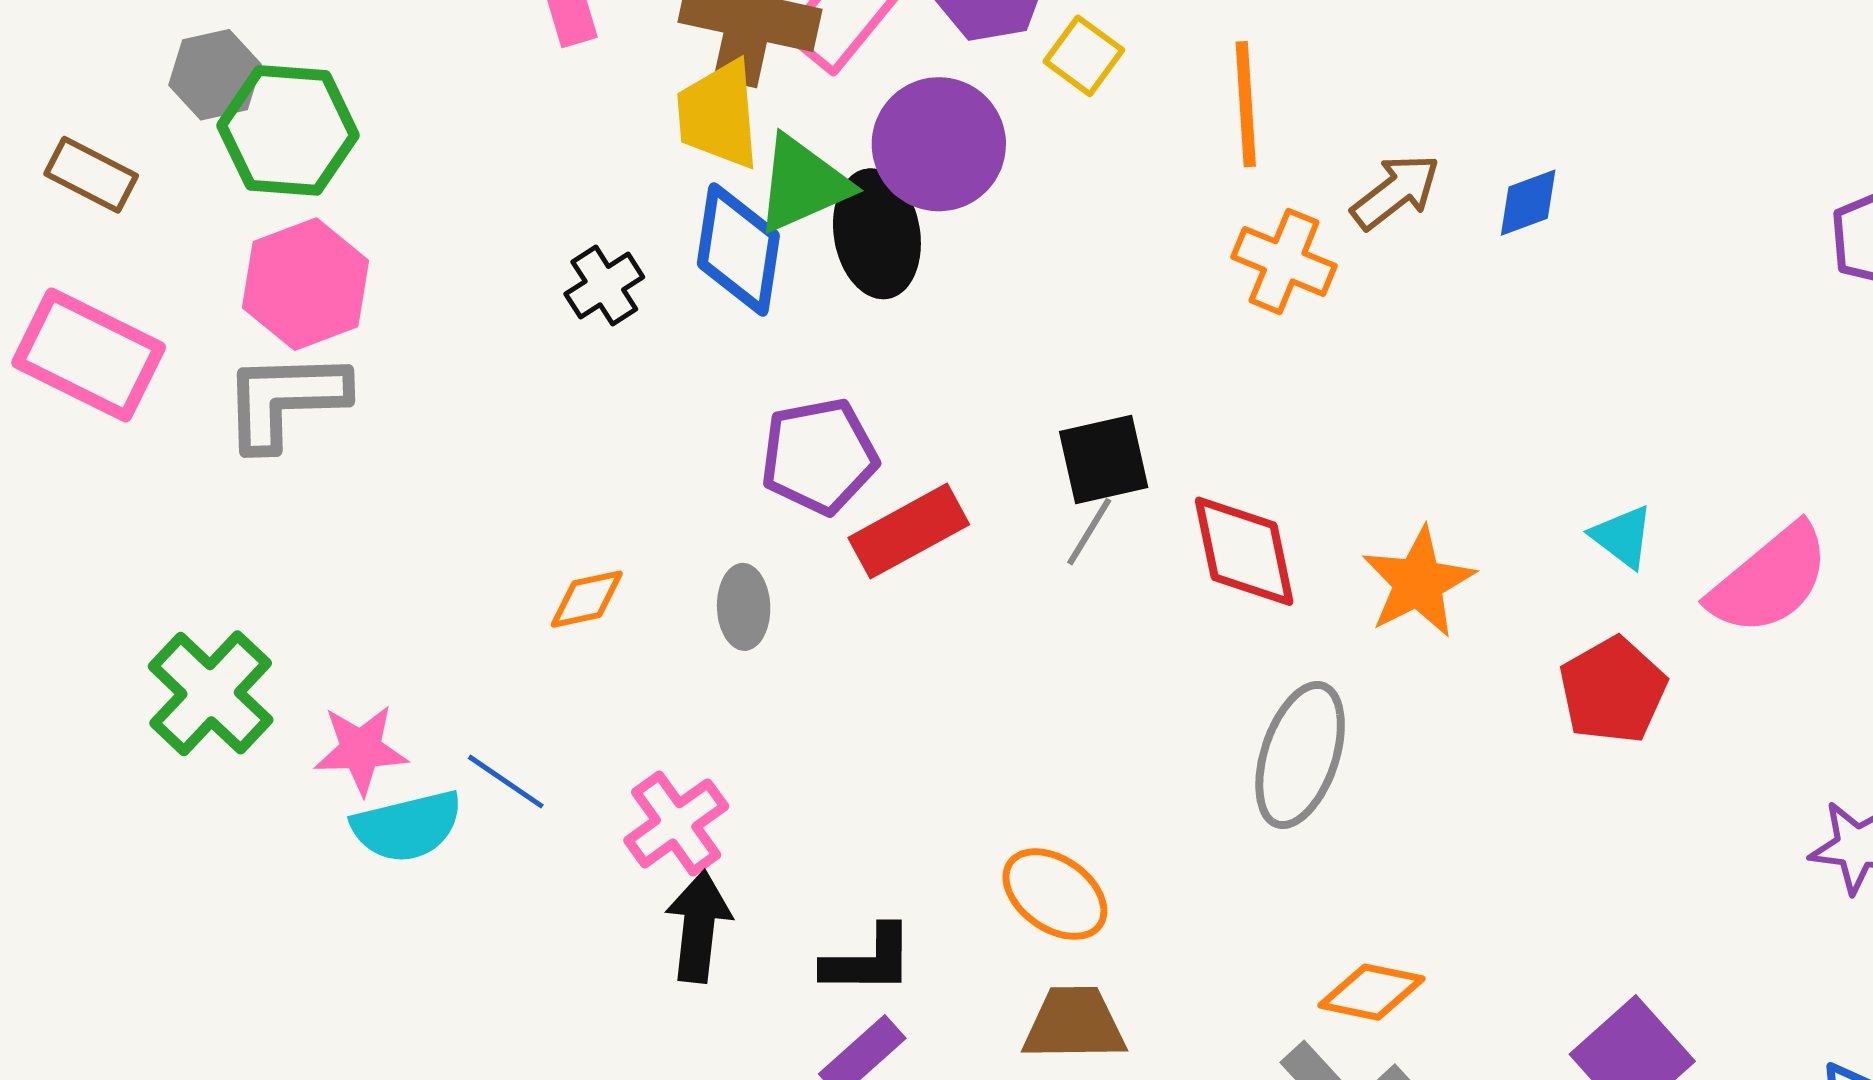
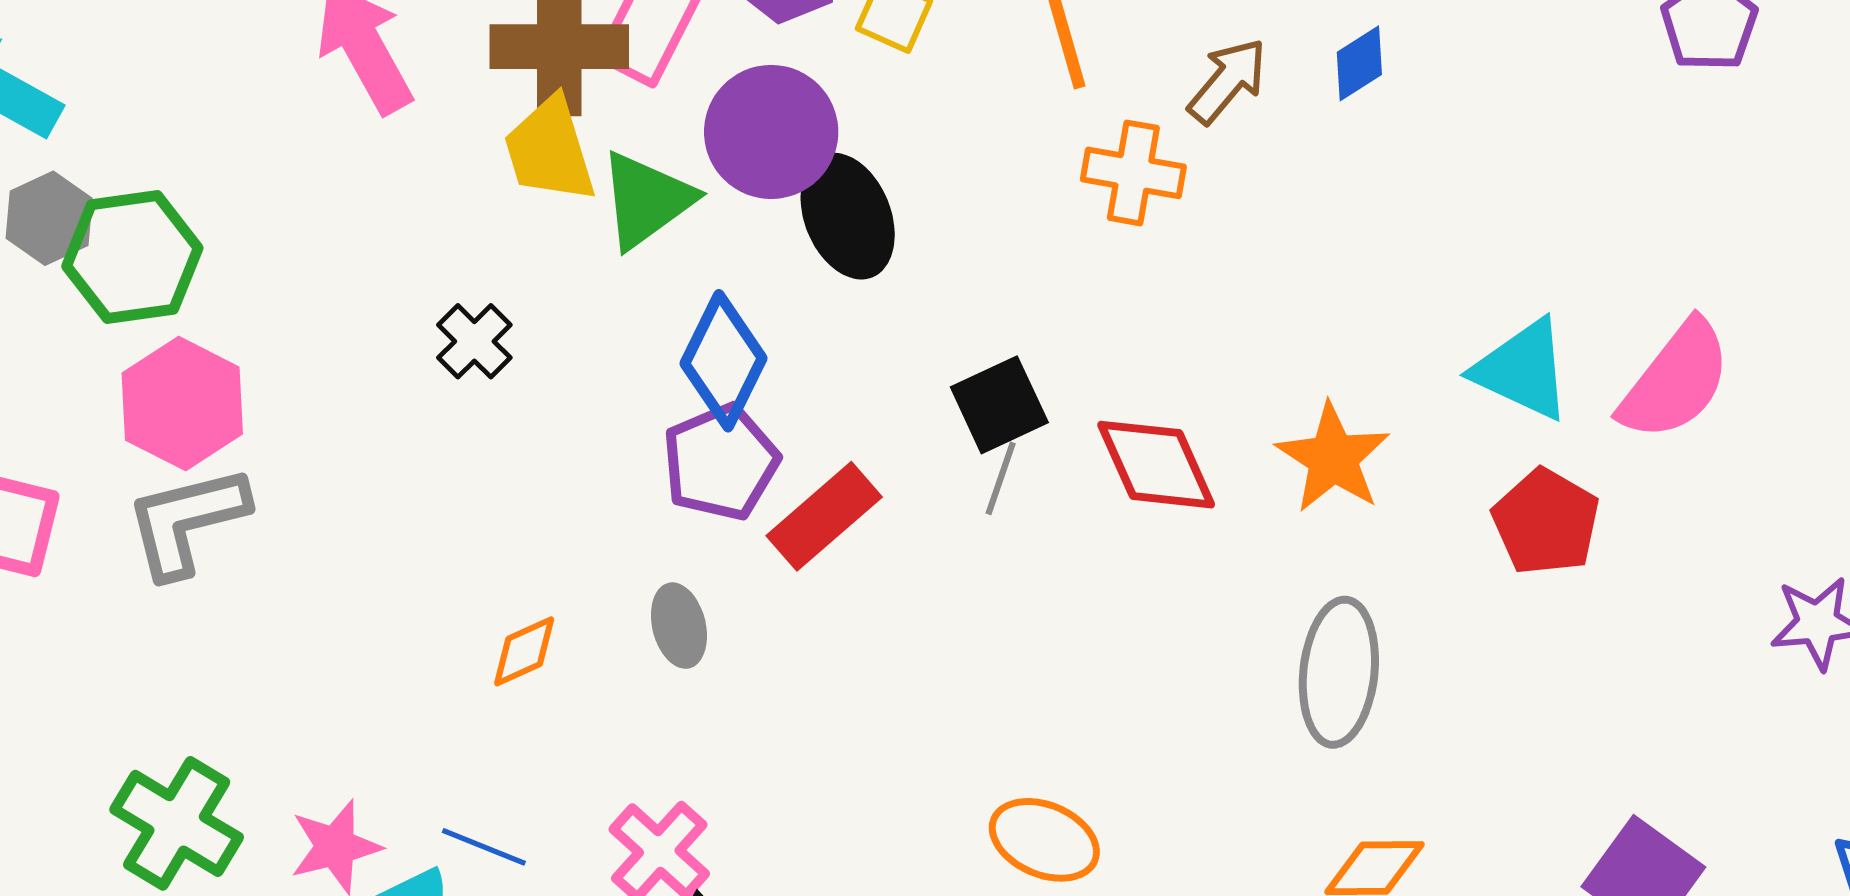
black ellipse: (877, 234) -> (848, 216), moved
blue diamond: (738, 249) -> (724, 361), moved, turned 30
cyan triangle: (1622, 537) -> (1523, 370), size x1.6
gray ellipse: (1300, 755) -> (1339, 672), moved

